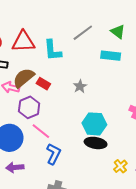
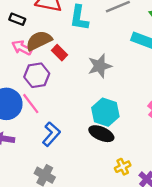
gray star: (80, 86) -> (100, 66), size x1.5
pink line: (41, 131) -> (31, 104), moved

